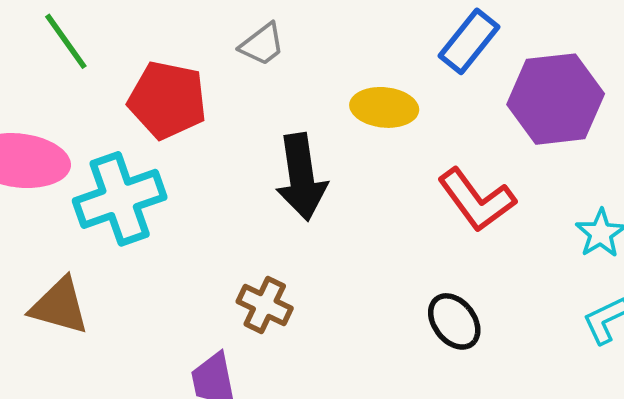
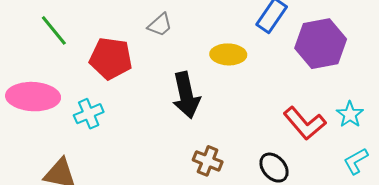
cyan cross: (120, 199) -> (89, 114), size x0.6
red L-shape: (477, 200) -> (305, 123), moved
brown cross: (265, 305) -> (208, 161), moved

